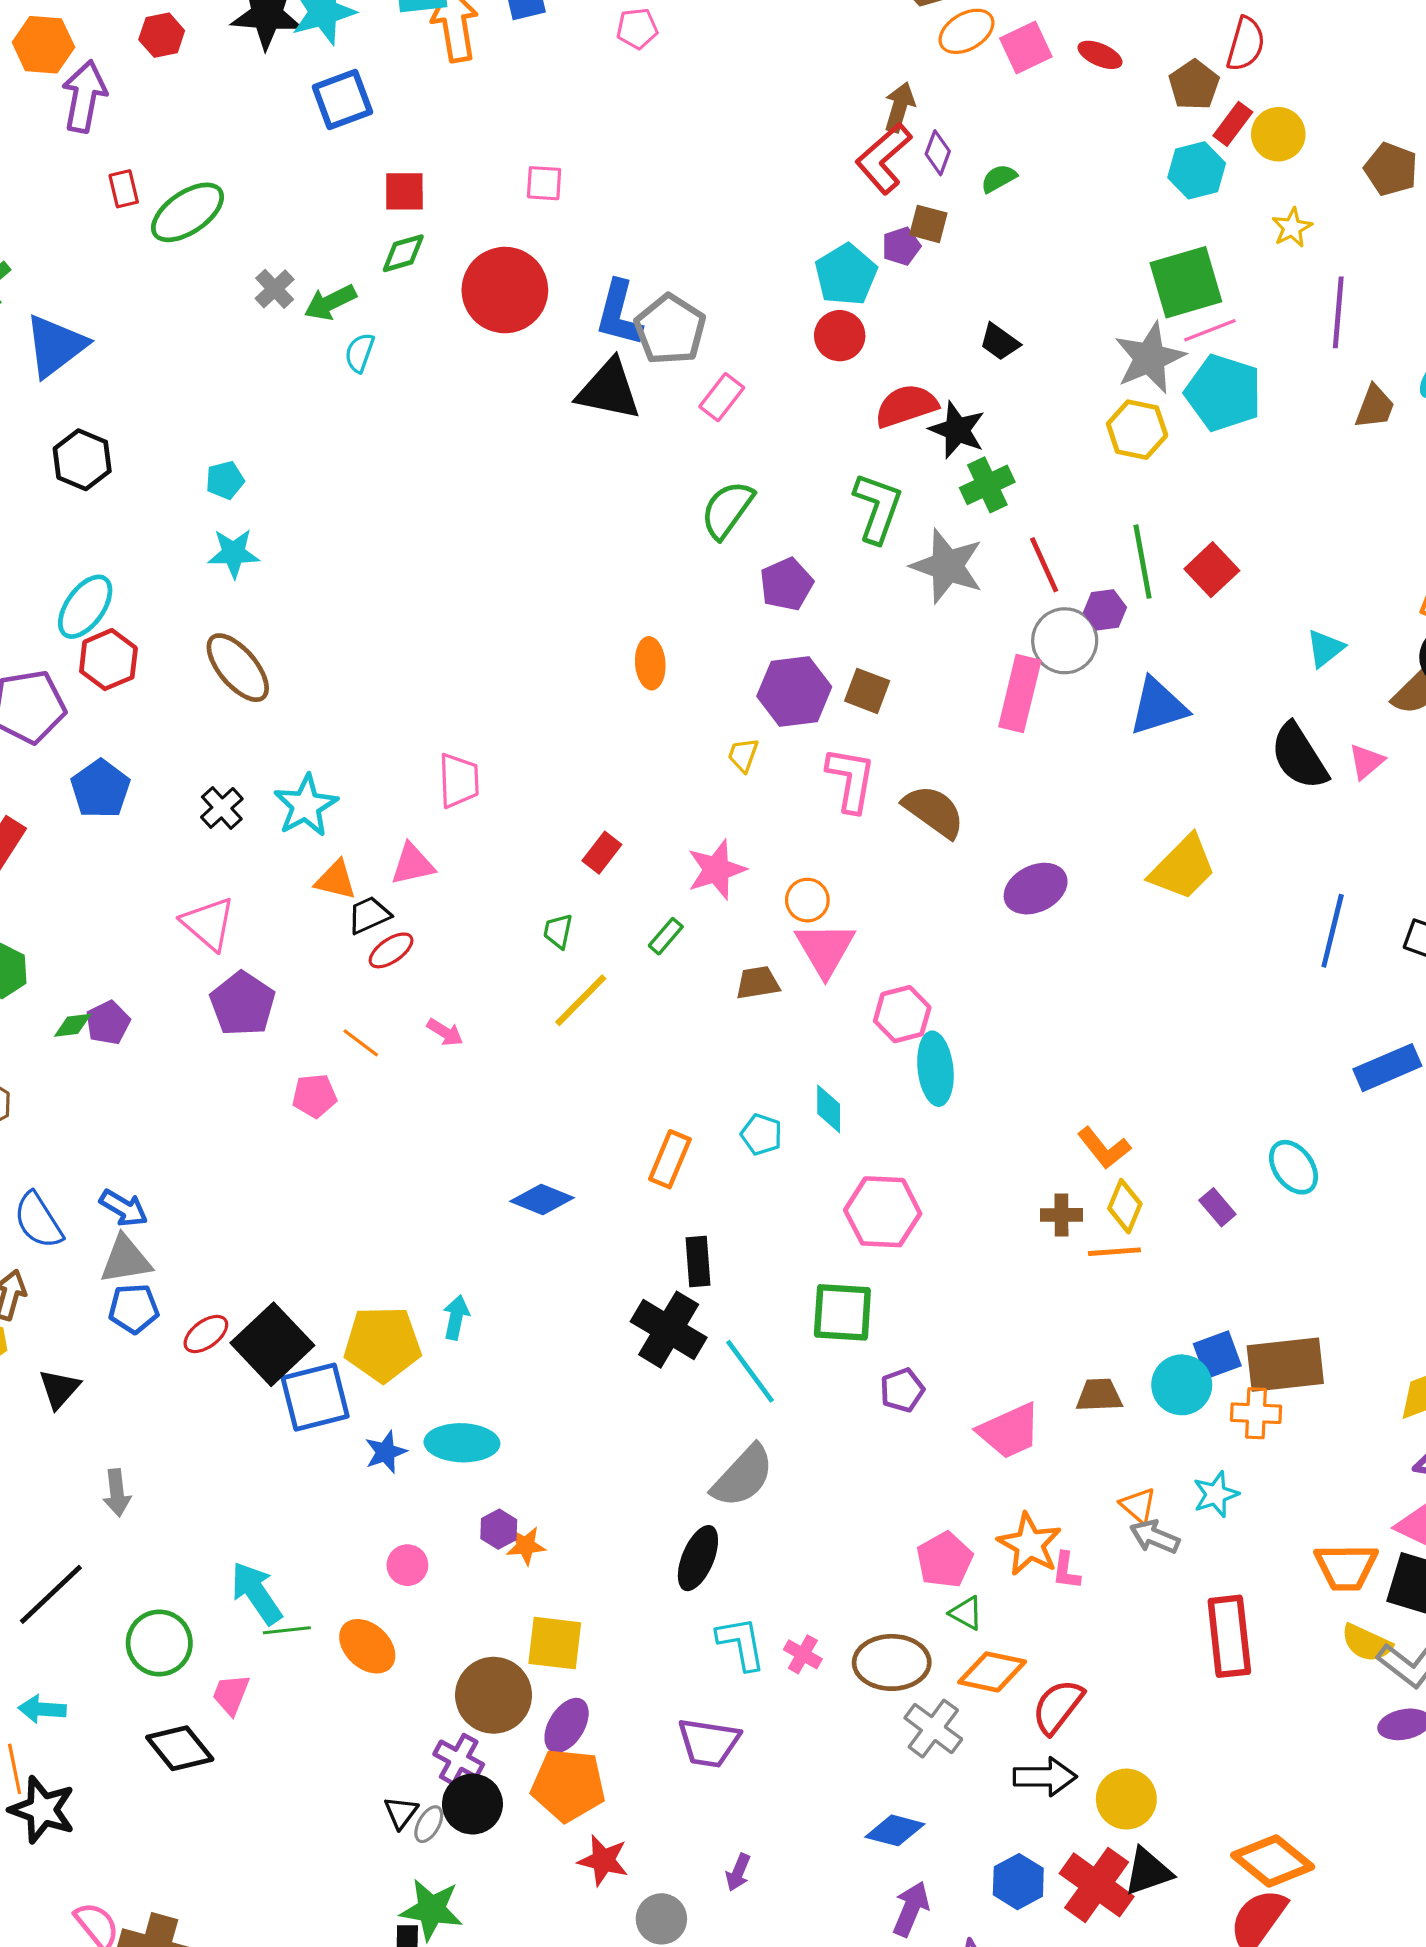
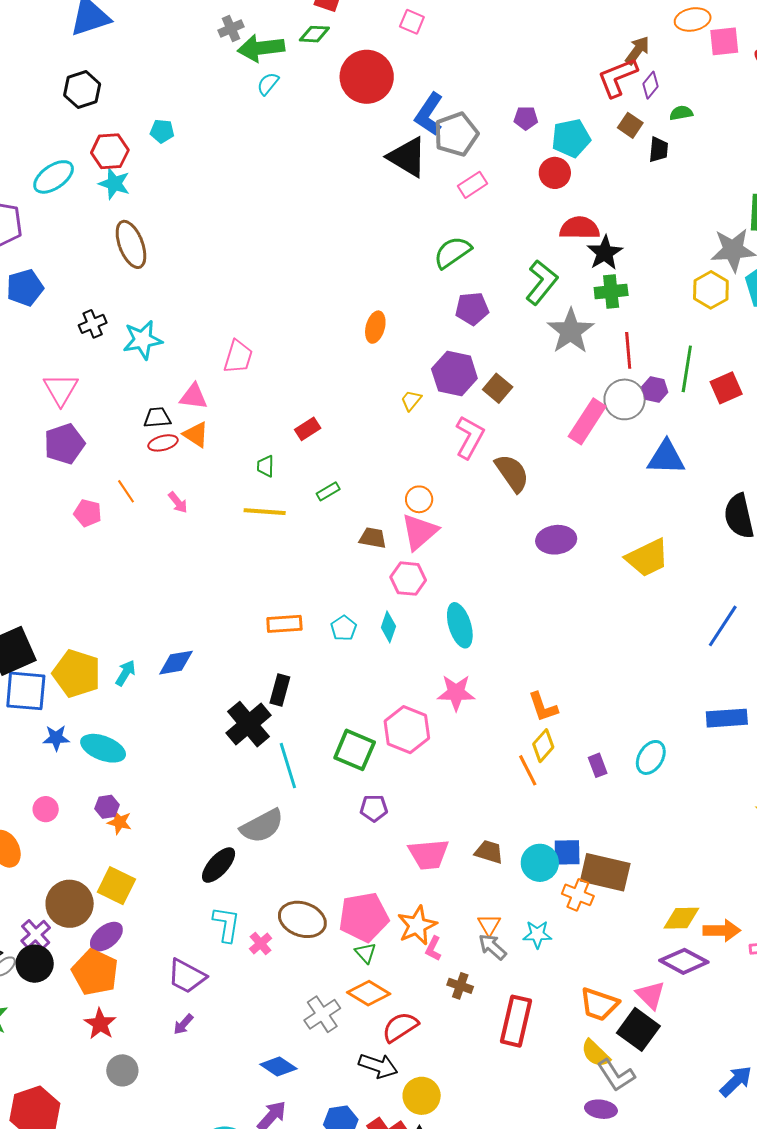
purple pentagon: (901, 246) -> (526, 118), moved
green arrow: (330, 302) -> (261, 48), size x1.4
black trapezoid: (1000, 342) -> (658, 150), moved, turned -140
cyan star: (234, 553) -> (114, 184), moved
red hexagon: (108, 660) -> (110, 151), moved
pink star: (716, 870) -> (456, 693), moved
orange triangle: (336, 880) -> (196, 435), moved
green trapezoid: (558, 931) -> (266, 466), turned -30
yellow line: (581, 1000) -> (265, 512), turned 30
pink hexagon: (902, 1014) -> (408, 579), moved
cyan ellipse: (935, 1069) -> (460, 625), turned -30
orange rectangle: (670, 1159) -> (284, 624), turned 44
cyan ellipse: (1293, 1167) -> (651, 757), turned 48
blue diamond: (542, 1200) -> (176, 663), moved, turned -51
pink hexagon: (883, 1212) -> (407, 730), moved
brown cross: (1061, 1215) -> (460, 986), moved
orange line: (1114, 1252) -> (528, 770), turned 48
pink pentagon: (945, 1560) -> (364, 917), size x1.4
brown ellipse: (892, 1662) -> (302, 919), moved
purple arrow: (738, 1872) -> (183, 1024), moved

